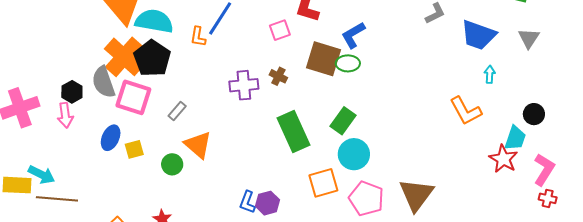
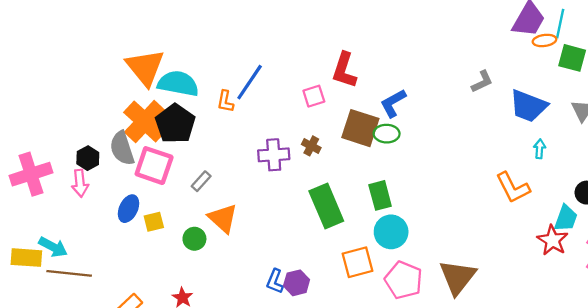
green rectangle: (343, 121) -> (380, 195), turned -52

